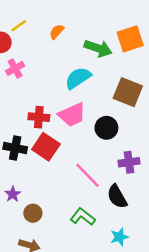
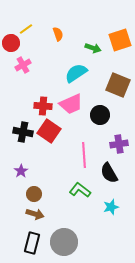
orange semicircle: (57, 32) -> (58, 34), turned 120
green arrow: (98, 48) -> (93, 48), size x0.7
pink line: (87, 175) -> (84, 155), turned 40
brown circle: (33, 213) -> (34, 194), moved

